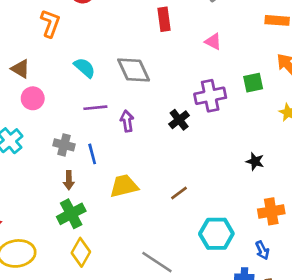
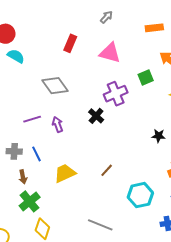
red rectangle: (164, 19) -> (70, 43), turned 42
pink triangle: (213, 42) -> (110, 53), size x1.6
cyan semicircle: (85, 68) -> (16, 56), moved

